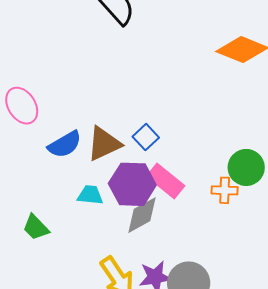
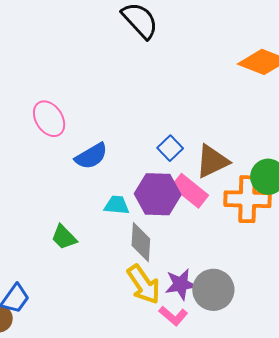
brown triangle: (104, 144) -> (212, 161), moved
orange cross: (225, 190) -> (247, 199), size x1.8
gray diamond: (142, 215) -> (141, 242), moved, turned -57

